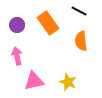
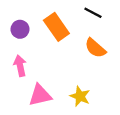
orange semicircle: (81, 41) -> (95, 48), turned -42

